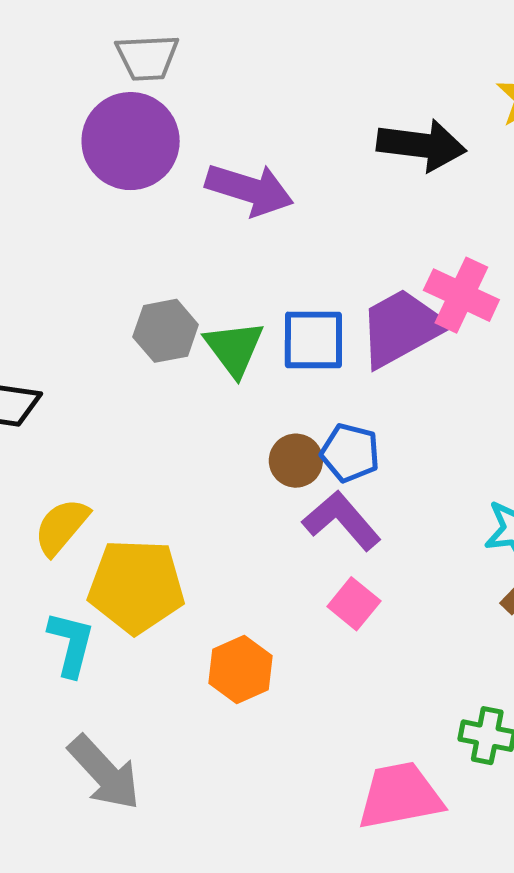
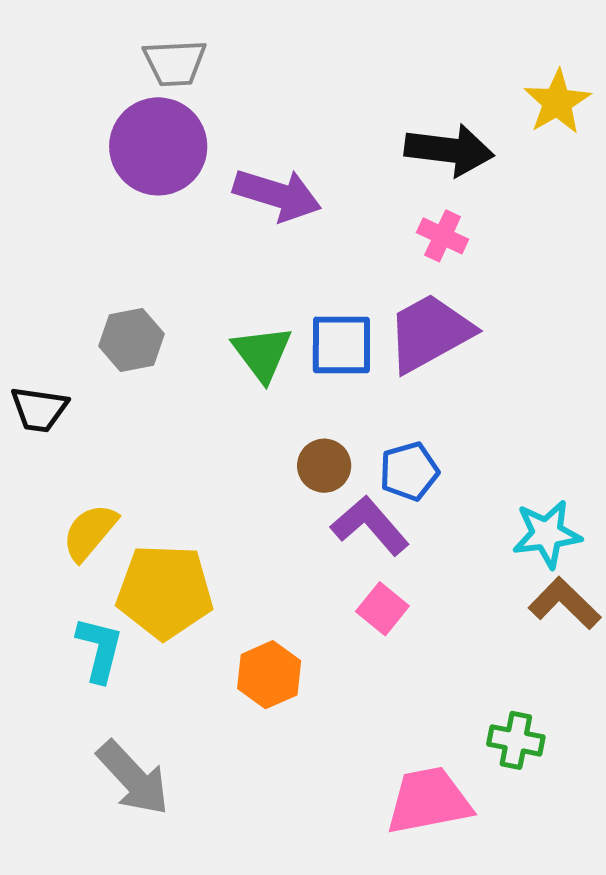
pink cross: (461, 295) -> (443, 236), moved, size x0.7
gray hexagon: (166, 331) -> (132, 340), moved
blue pentagon: (350, 453) -> (409, 471), moved, turned -30

